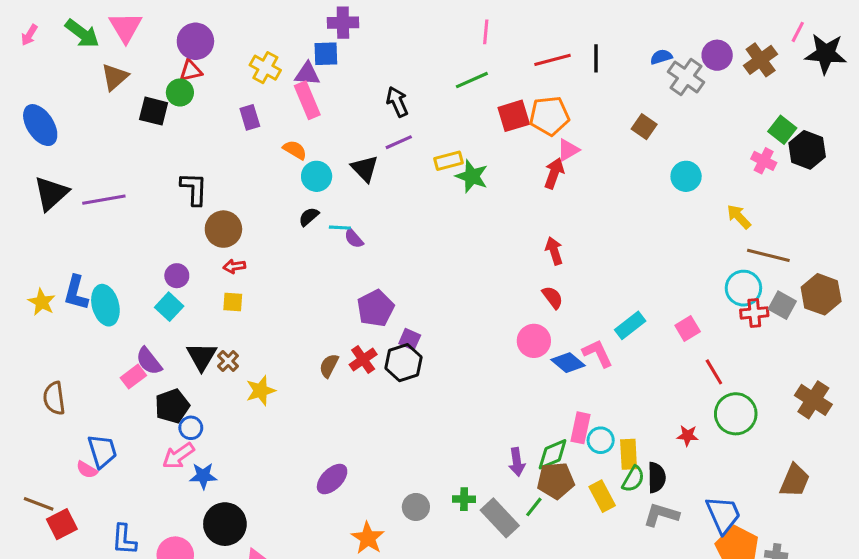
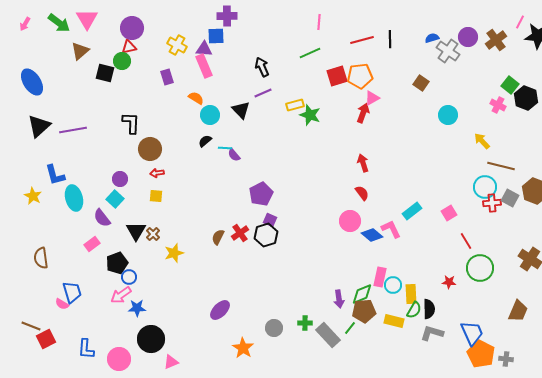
blue L-shape: (76, 293) -> (55, 175), moved, turned -30
purple pentagon: (376, 308) -> (261, 194), moved
purple semicircle: (149, 361) -> (102, 218), moved
yellow rectangle: (602, 496) -> (394, 321), turned -48

